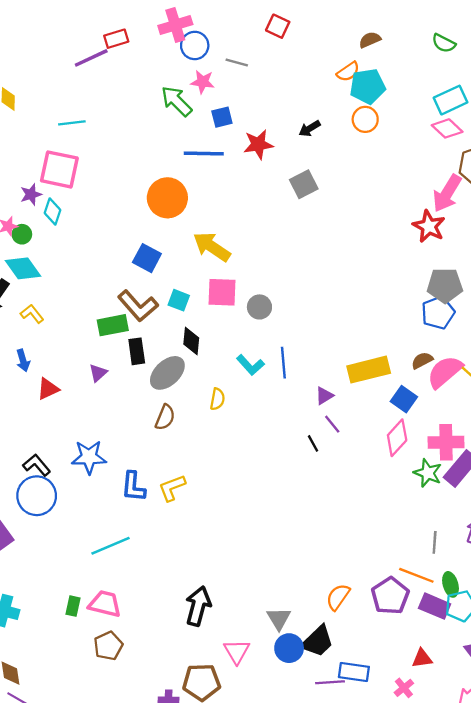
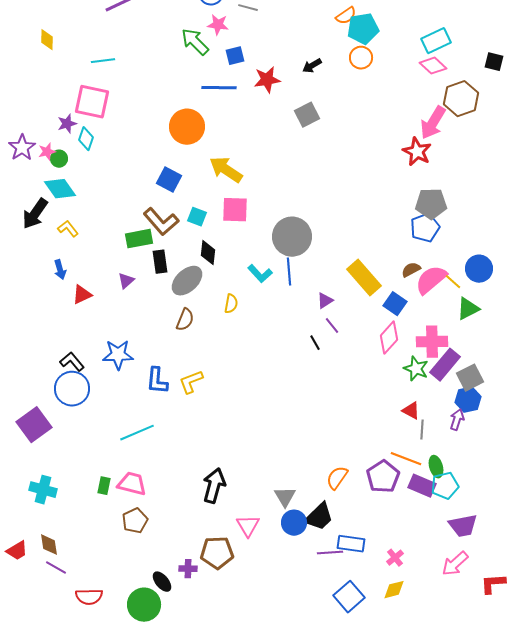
gray circle: (259, 307) -> (292, 237), moved, size x1.8
yellow rectangle: (369, 370) -> (364, 278), turned 63
red triangle: (422, 658) -> (411, 411), moved, turned 36

